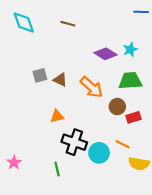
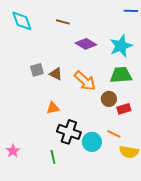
cyan star: (130, 50) -> (121, 46), size x1.6
purple diamond: (105, 54) -> (86, 44), moved

